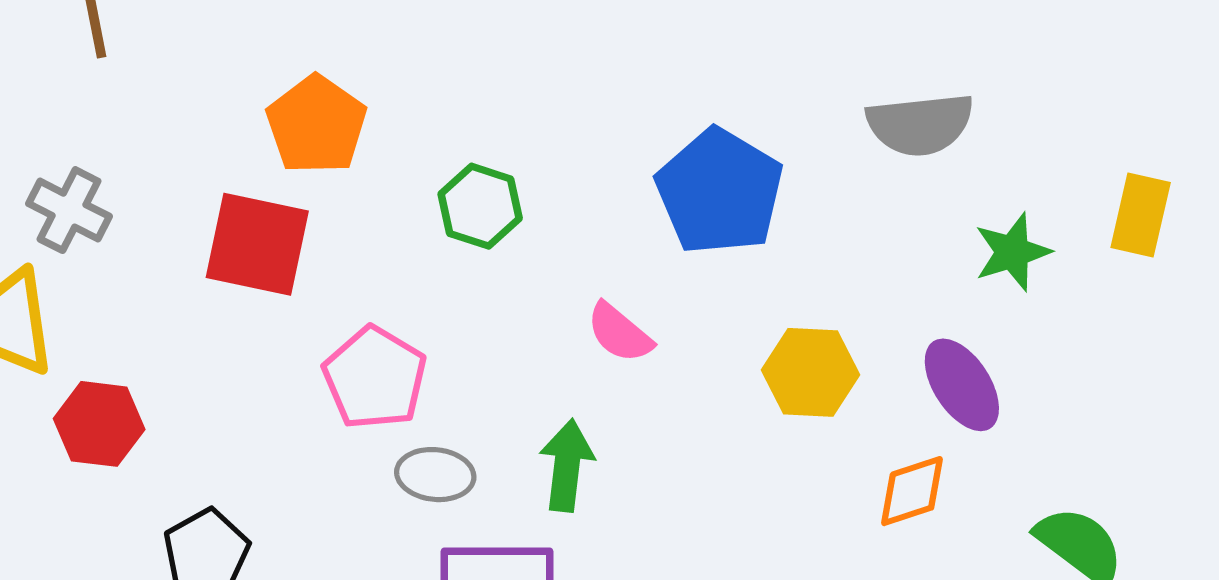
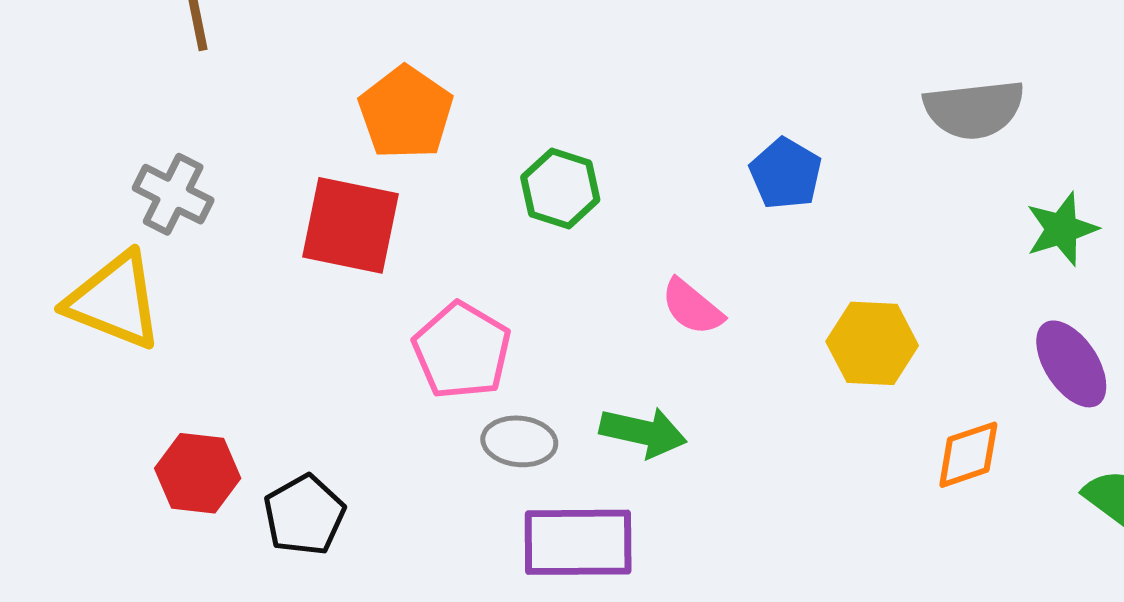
blue pentagon: (720, 192) -> (786, 174), size x0.6
purple ellipse: (962, 385) -> (1071, 364), moved
red hexagon: (99, 424) -> (198, 473), moved
green arrow: (567, 465) -> (643, 432), turned 96

